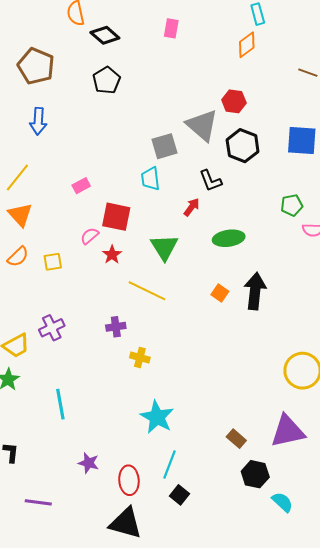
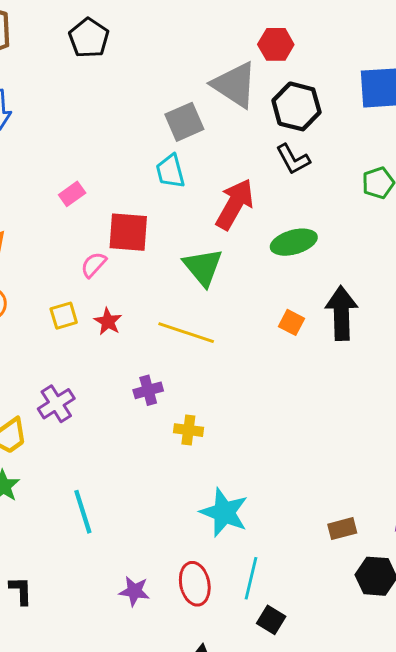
black L-shape: (210, 181) -> (293, 159), moved
red arrow: (192, 207) -> (235, 204), size x1.8
red star: (112, 255) -> (108, 321), moved
yellow square: (53, 262) -> (64, 316), moved
brown rectangle: (236, 439) -> (342, 529), turned -48
red ellipse: (129, 480) -> (195, 584), moved

